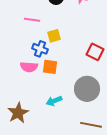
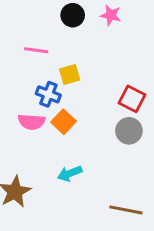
orange square: (50, 67) -> (64, 122), turned 35
gray circle: (87, 89) -> (129, 131), moved, size x0.7

